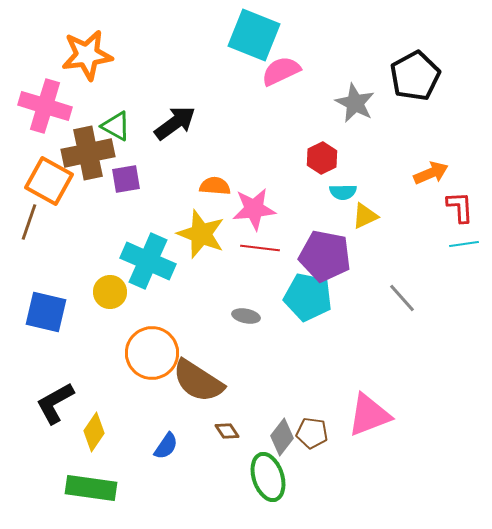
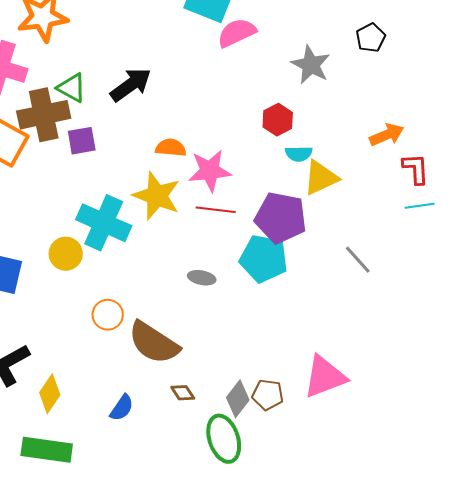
black pentagon: (415, 76) -> (371, 38), size x0.6
yellow triangle: (365, 216) -> (321, 178), size x1.4
orange circle: (152, 353) -> (108, 315), size x0.6

